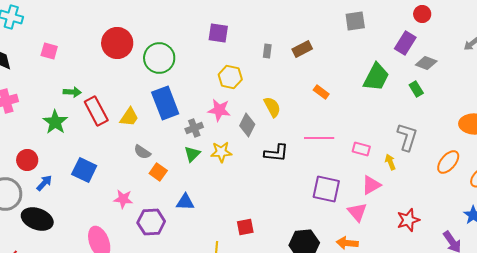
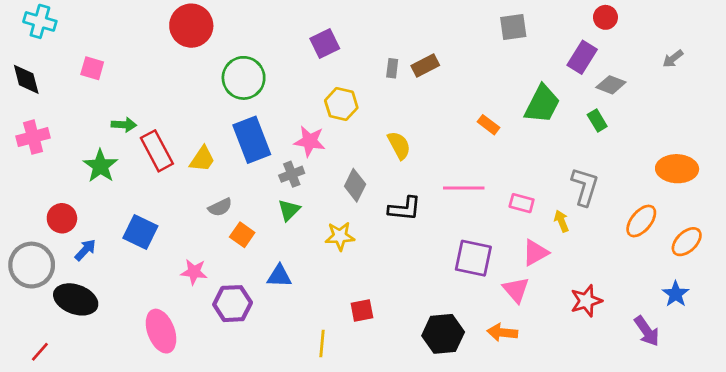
purple square: (218, 33) -> (325, 43), turned -35
red circle: (117, 43) -> (191, 26), moved
brown rectangle: (302, 49) -> (425, 66), moved
orange rectangle: (321, 92) -> (489, 125), moved
pink star: (219, 110) -> (310, 141), moved
gray diamond: (247, 125) -> (355, 185), moved
gray semicircle: (142, 152) -> (220, 207), turned -60
yellow star: (221, 152) -> (340, 236), moved

